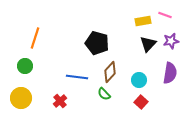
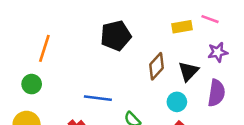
black pentagon: (97, 43) -> (116, 36), moved, turned -30
black triangle: (148, 44) -> (188, 71), moved
brown diamond: (110, 72) -> (157, 66), moved

